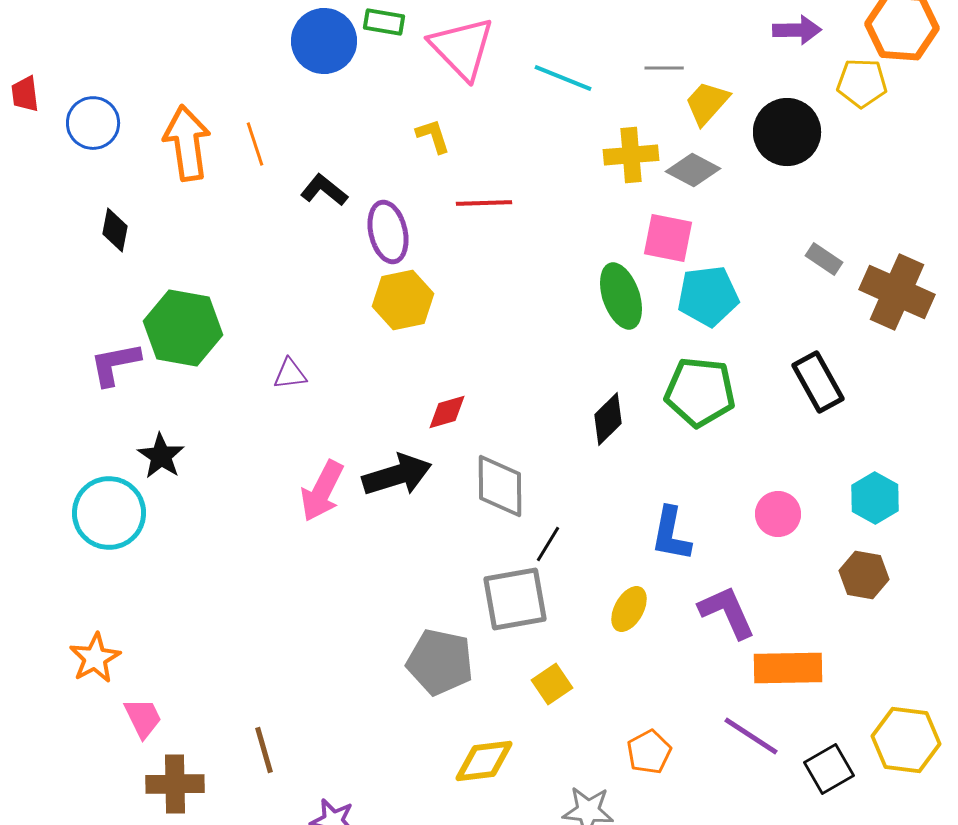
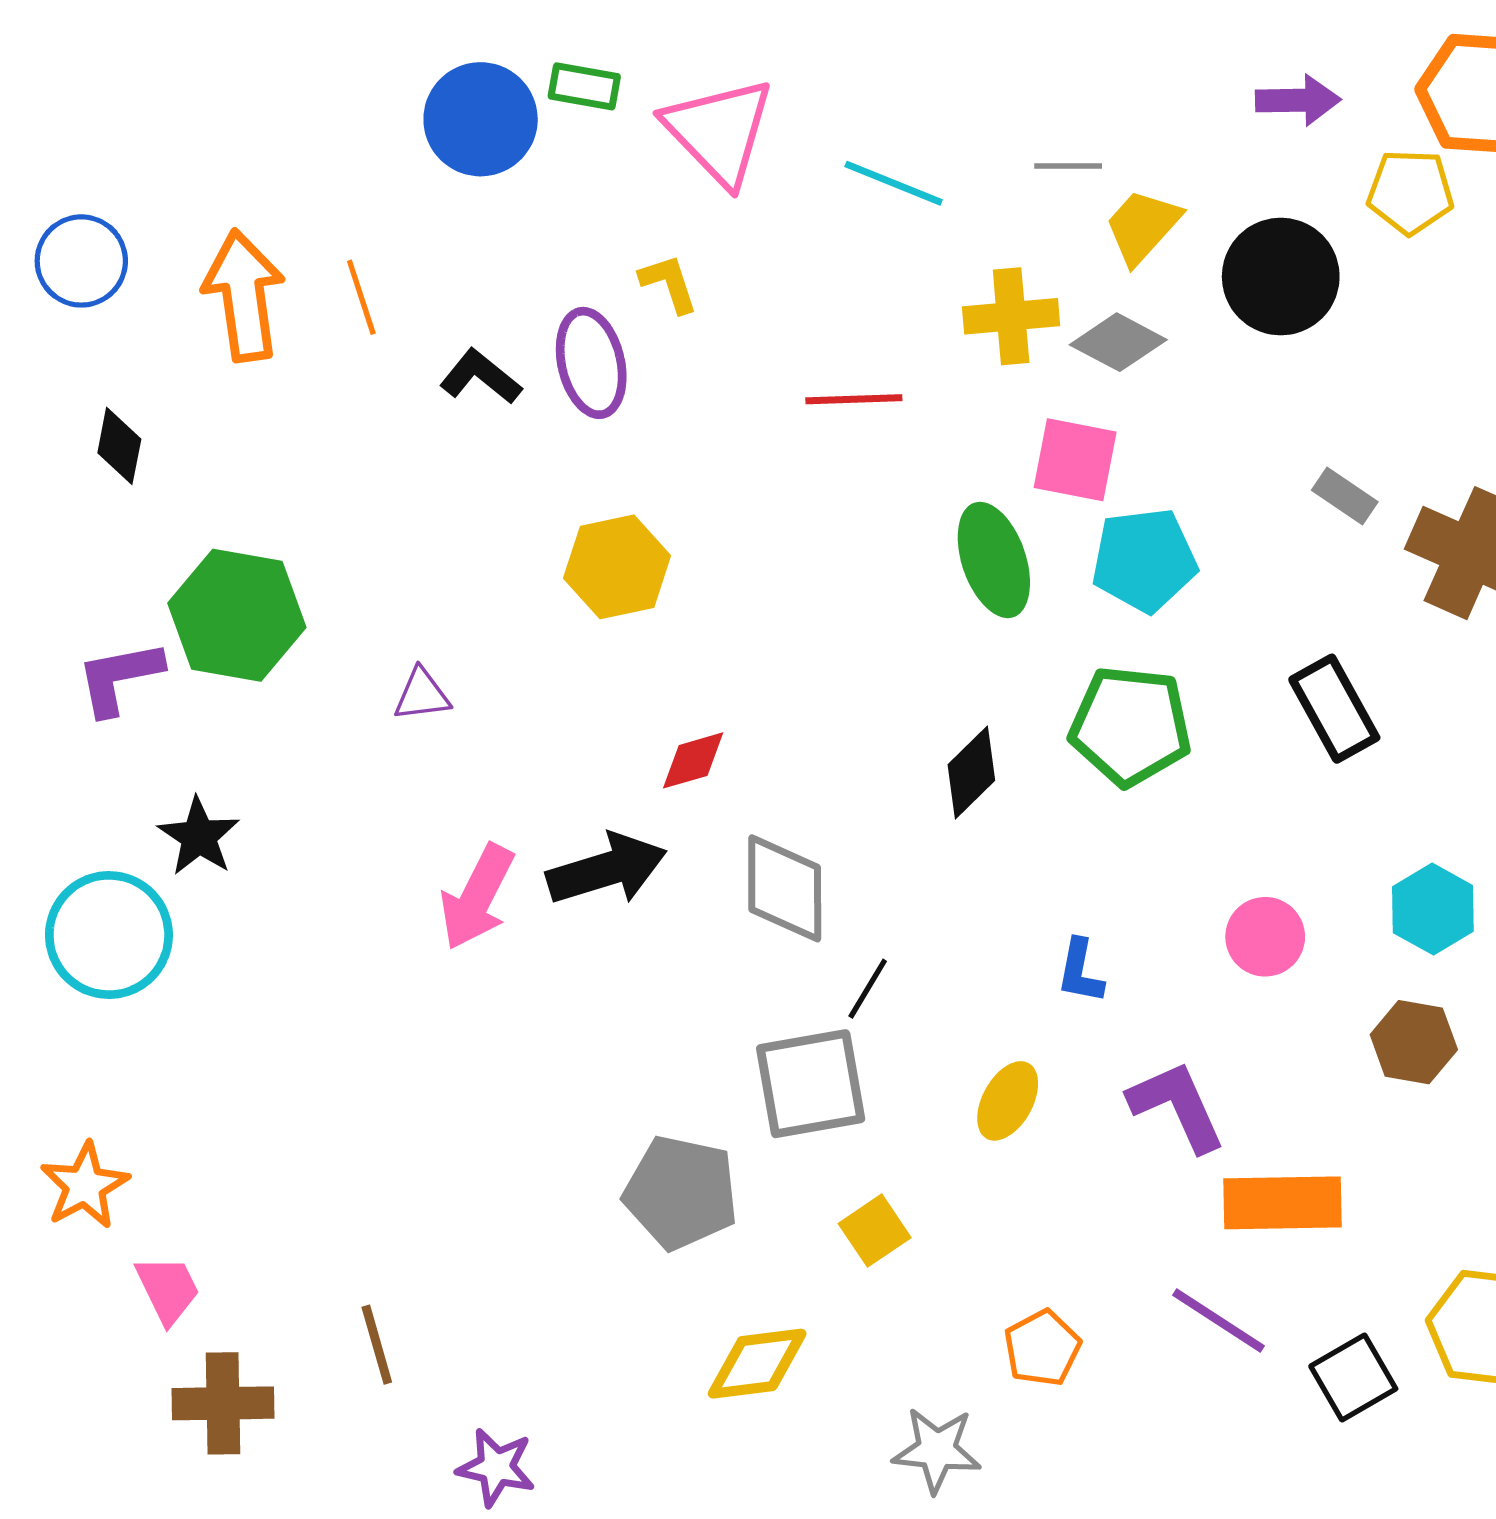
red line: (484, 203) -> (854, 399), moved
purple ellipse: (388, 232) -> (591, 363), moved
blue L-shape: (671, 534) -> (1080, 971), size x0.7

